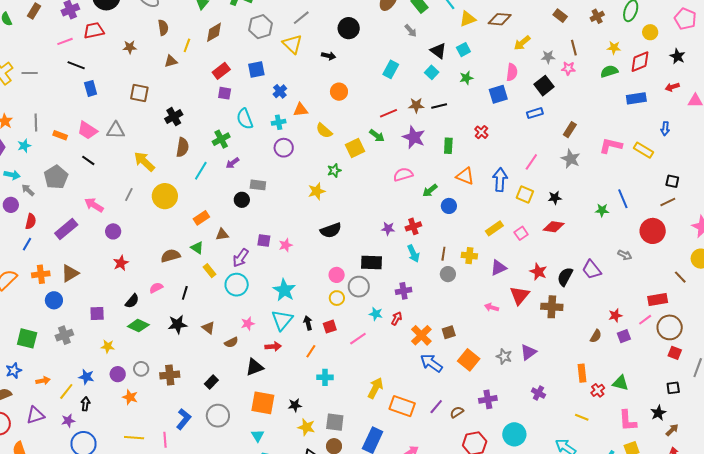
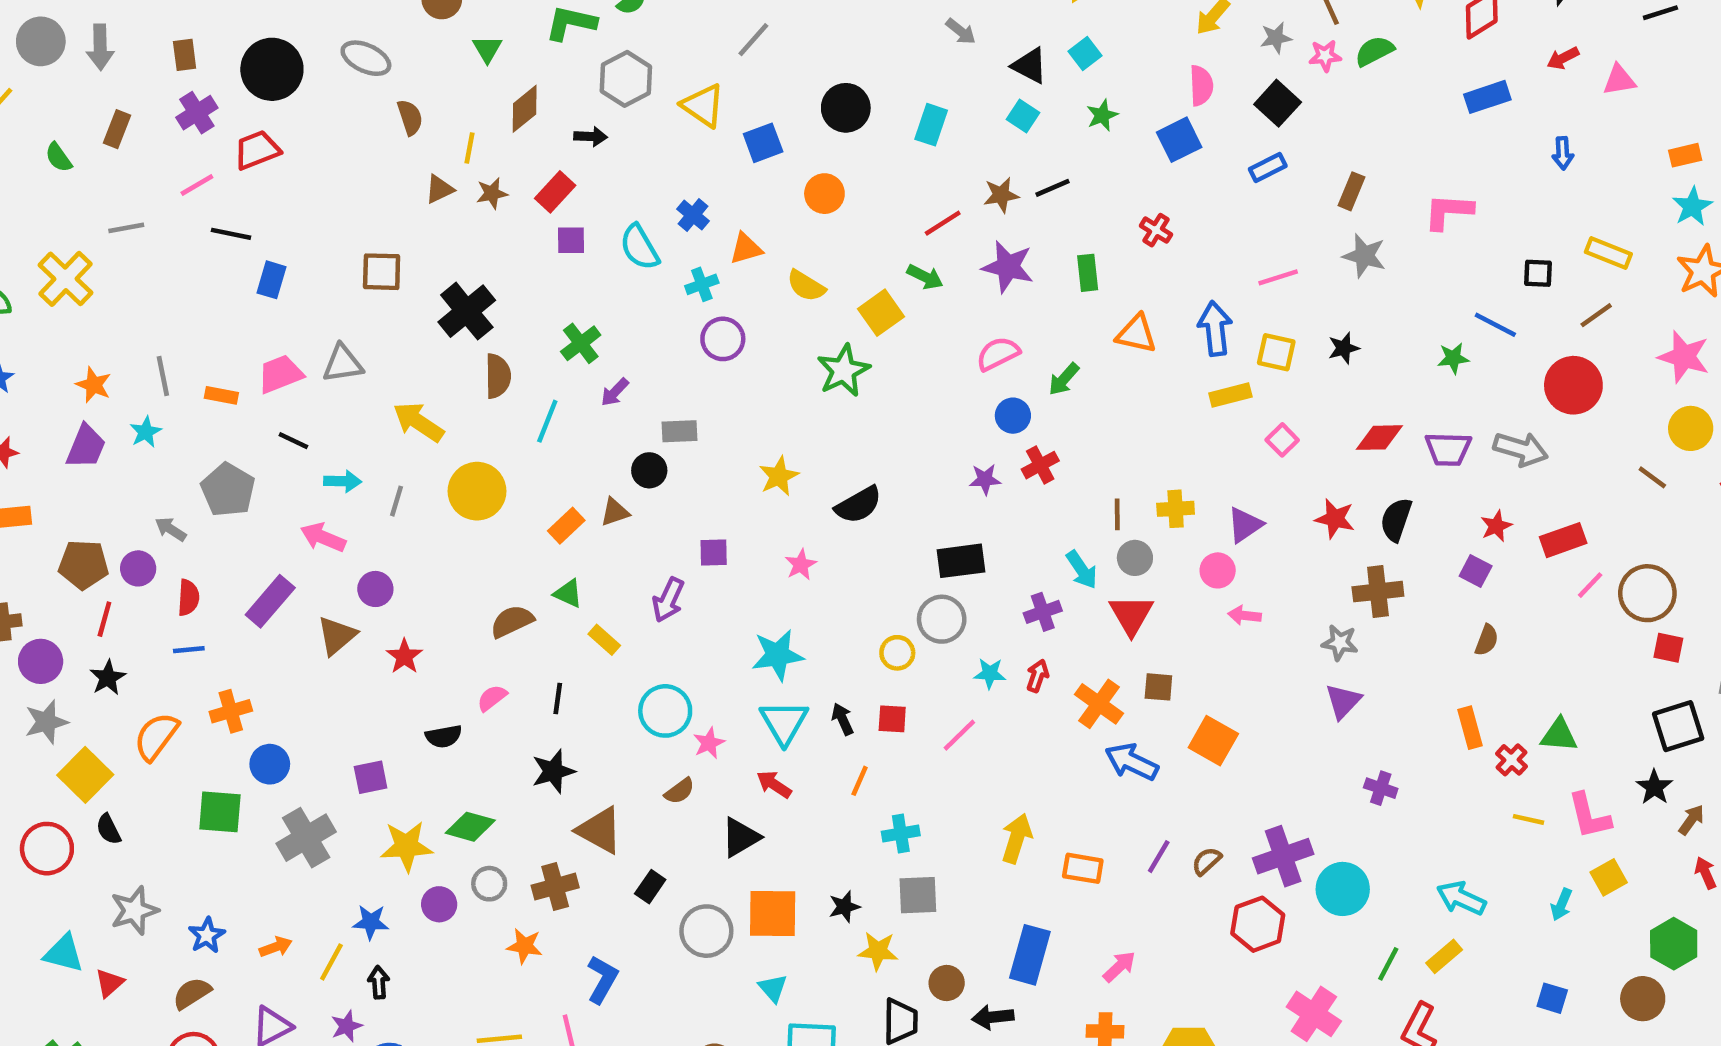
gray line: (301, 18) -> (753, 40), moved
black circle: (349, 28) -> (846, 108), moved
brown star: (130, 47) -> (492, 193), moved
black arrow: (329, 56) -> (591, 136), moved
blue square: (256, 70) -> (763, 143), moved
green semicircle: (609, 71) -> (1374, 51), moved
gray line: (30, 73) -> (126, 228), moved
blue rectangle: (91, 88) -> (271, 280), turned 42
black cross: (174, 117) -> (467, 311), size x1.4
cyan semicircle: (245, 119) -> (639, 247), moved
pink trapezoid: (87, 130) -> (280, 374), turned 135
yellow rectangle: (644, 150) -> (1608, 253), moved
pink line: (531, 162) -> (1278, 277), turned 48
green star: (334, 170) -> (843, 371), size x1.6
cyan arrow: (12, 175) -> (343, 481), moved
black square: (672, 181) -> (1538, 273), moved
yellow star: (317, 191) -> (779, 476), moved
blue line: (623, 199) -> (1495, 325), turned -30
blue circle: (449, 206) -> (1013, 416), moved
red diamond: (554, 227) -> (1379, 438), moved
yellow rectangle: (494, 228) -> (1230, 395), moved, turned 30
brown triangle: (222, 234) -> (615, 512), moved
blue line: (27, 244) -> (189, 650), turned 64
pink star: (286, 245) -> (801, 565), moved
cyan arrow: (413, 253) -> (1082, 570), moved
gray arrow: (625, 255) -> (1521, 449), size x1.6
purple trapezoid: (592, 270) -> (1448, 449), moved, turned -40
brown triangle: (70, 273) -> (337, 636), moved
pink circle: (337, 275) -> (1218, 570), moved
cyan circle: (237, 285) -> (665, 711), moved
cyan star: (284, 290) -> (778, 655), turned -30
red triangle: (520, 295) -> (1131, 615), moved
red rectangle: (658, 300) -> (1563, 540), moved
black semicircle: (132, 301) -> (444, 736), turned 49
red star: (615, 315) -> (1496, 526), moved
green diamond: (138, 326) -> (470, 827), moved
red square: (330, 327) -> (892, 719), turned 32
brown triangle: (208, 328) -> (600, 830), moved, size x1.6
brown square: (449, 332) -> (1158, 687), turned 32
gray cross: (64, 335) -> (306, 838), size x1.4
purple square: (624, 336) -> (1476, 571), moved, turned -32
green square: (27, 338) -> (220, 812), moved
yellow star: (108, 346) -> (406, 846), size x1.6
red arrow: (273, 346) -> (774, 784), turned -133
gray star: (504, 356) -> (1340, 643), moved
black square: (673, 388) -> (1678, 726), size x1.6
orange star: (130, 397) -> (525, 946), moved
purple cross: (488, 399) -> (1283, 856), moved, size x1.4
orange rectangle: (402, 406) -> (1083, 868), size x0.7
gray circle: (218, 416) -> (706, 931), moved
yellow line: (582, 417) -> (1528, 819), moved
gray square: (335, 422) -> (918, 895), moved

